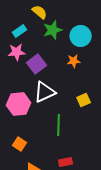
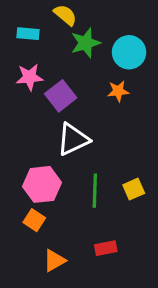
cyan rectangle: (20, 31) -> (28, 34), moved, turned 40
yellow square: (84, 100) -> (134, 189), moved
pink hexagon: (19, 104) -> (42, 184), moved

